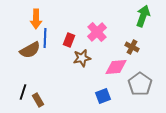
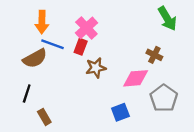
green arrow: (143, 16) -> (167, 19), turned 130
pink cross: (97, 32) -> (86, 28), moved
blue line: (45, 38) -> (52, 44), turned -72
black line: (23, 92) -> (27, 94), moved

